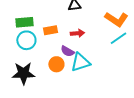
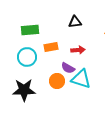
green rectangle: (24, 22) -> (30, 30), moved
cyan triangle: (80, 62) -> (81, 79), turned 35

